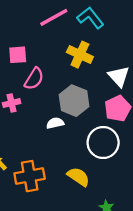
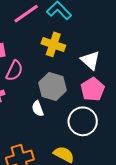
white semicircle: (55, 123) -> (38, 109), turned -91

